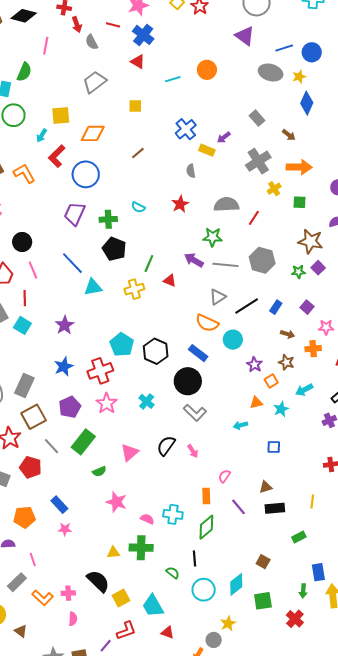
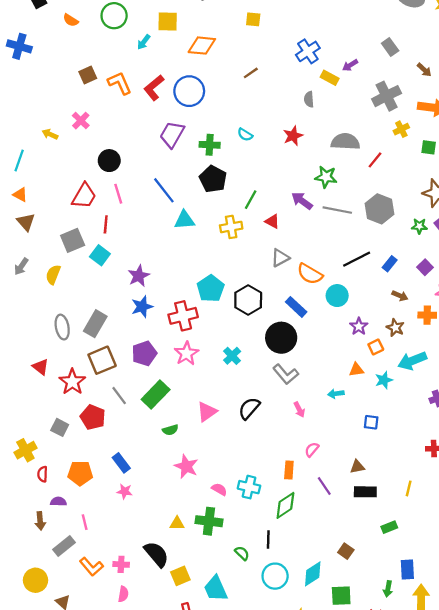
red L-shape: (57, 156) -> (154, 88), moved
gray triangle: (218, 297) -> (280, 258), moved
purple star: (65, 325) -> (139, 276), moved
cyan arrow: (304, 390) -> (412, 361), size x1.4
pink arrow: (193, 451) -> (299, 410), moved

